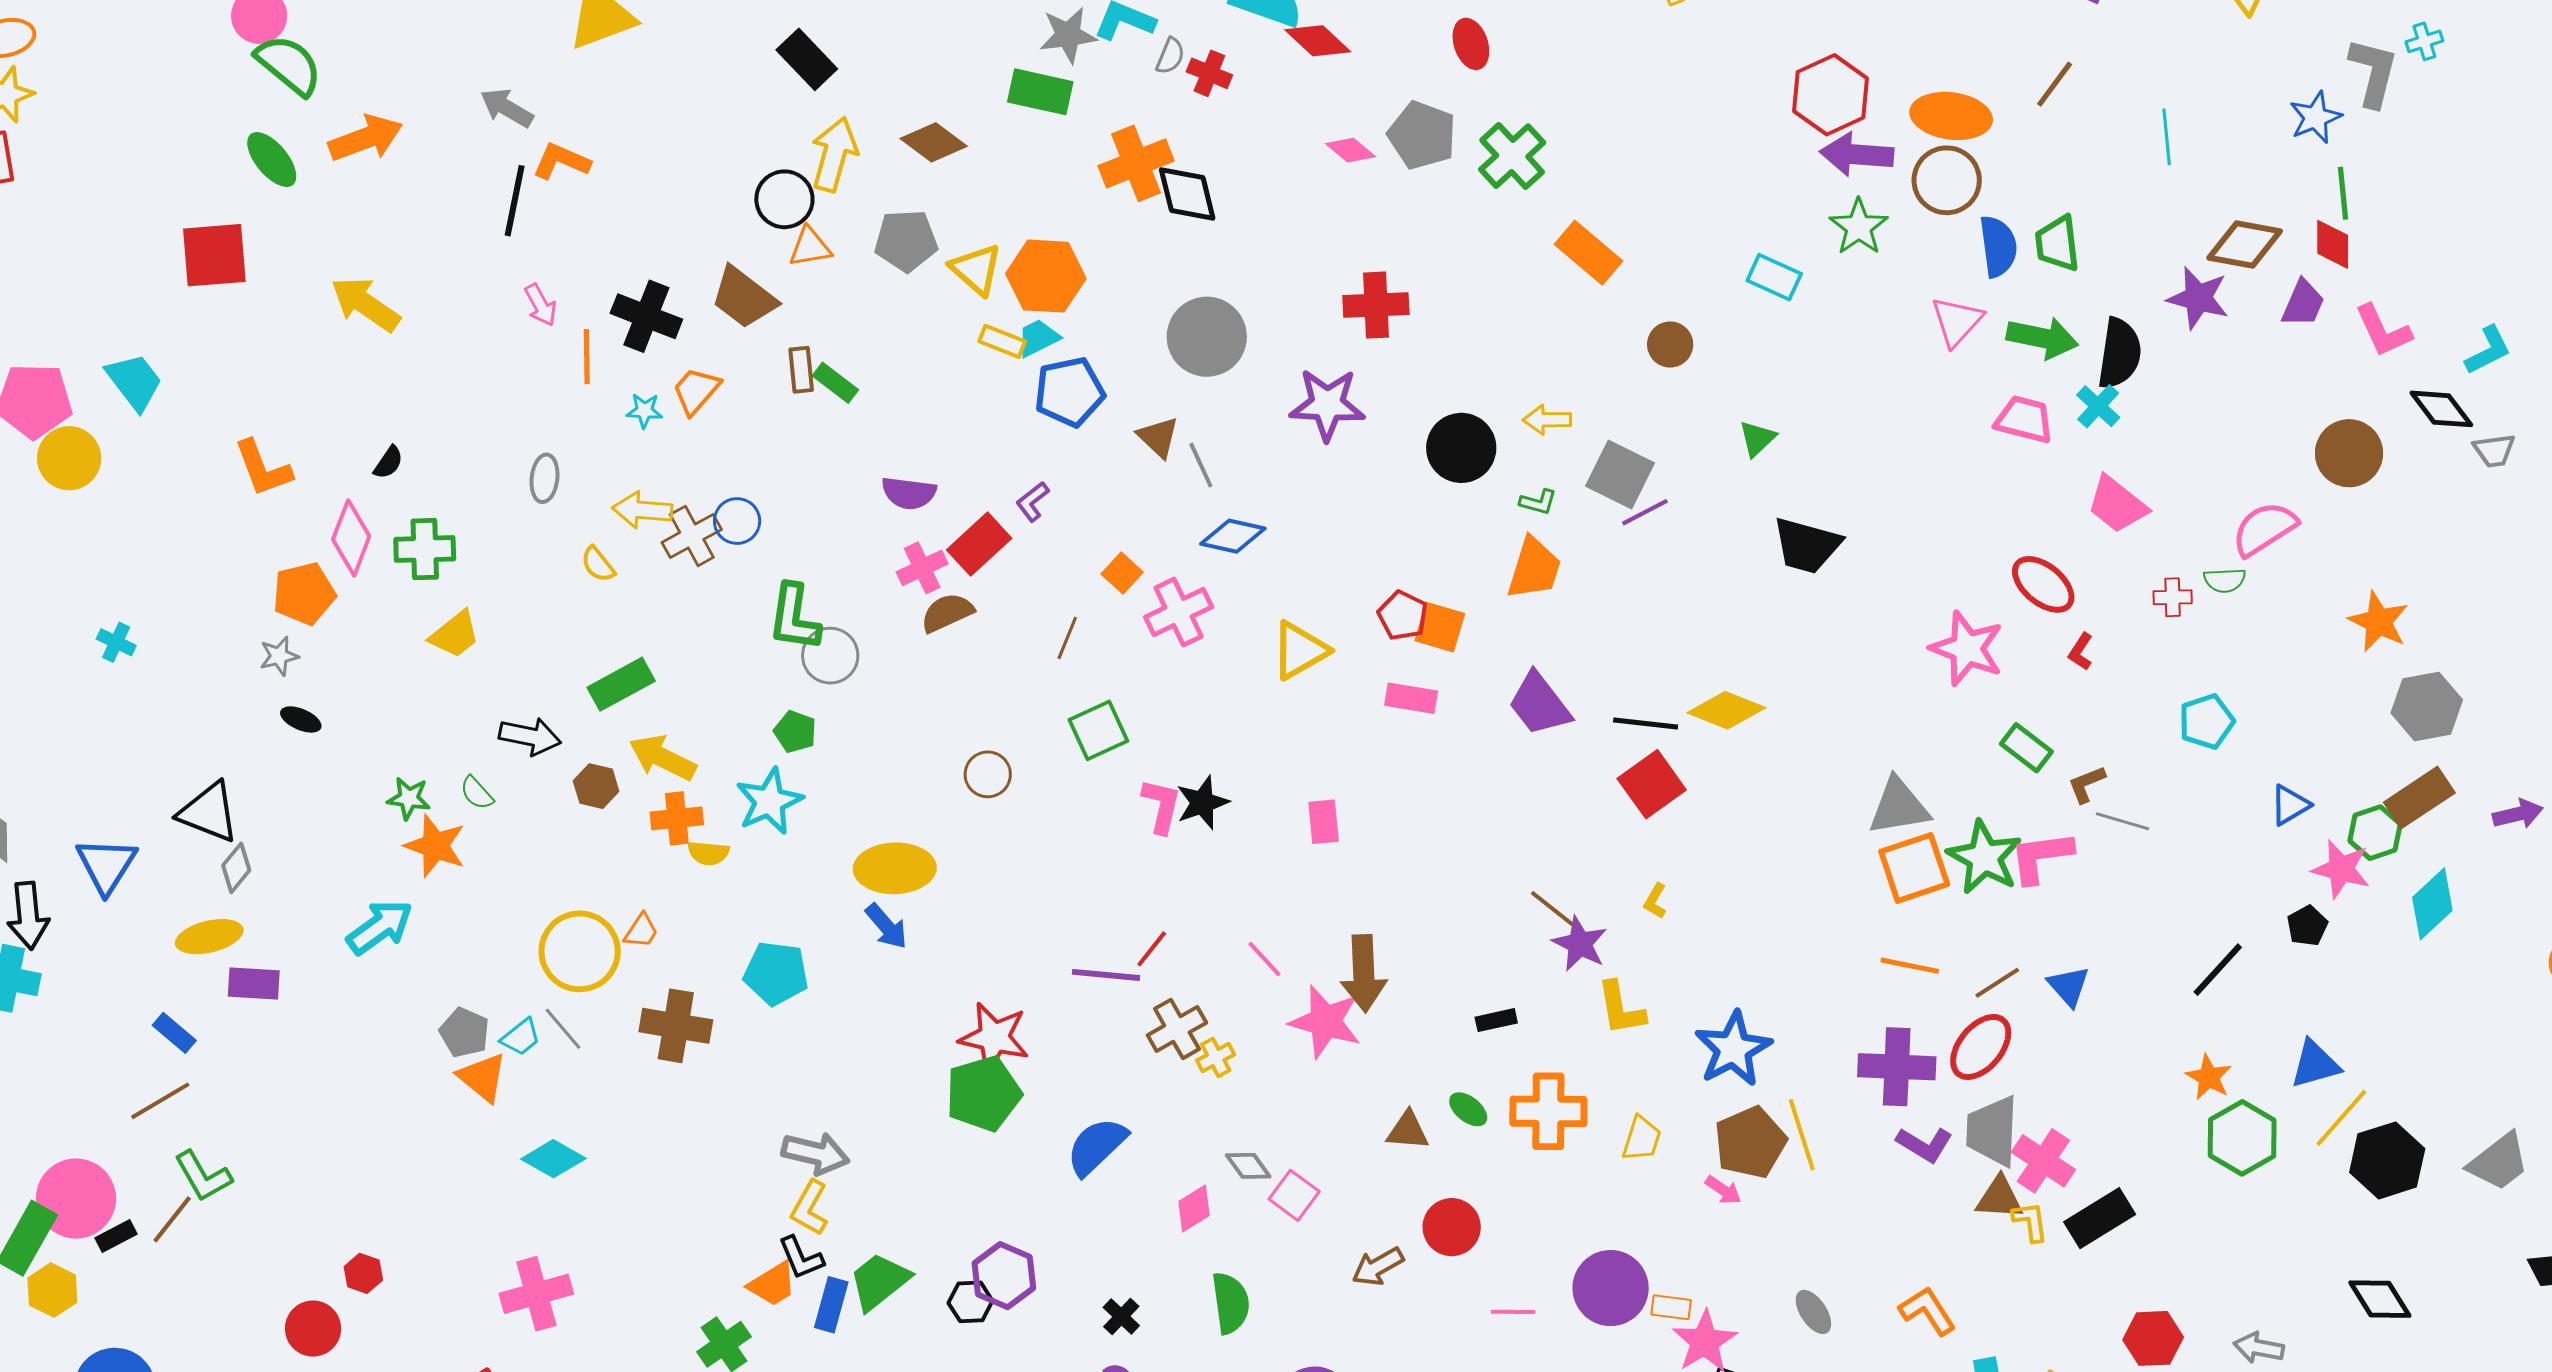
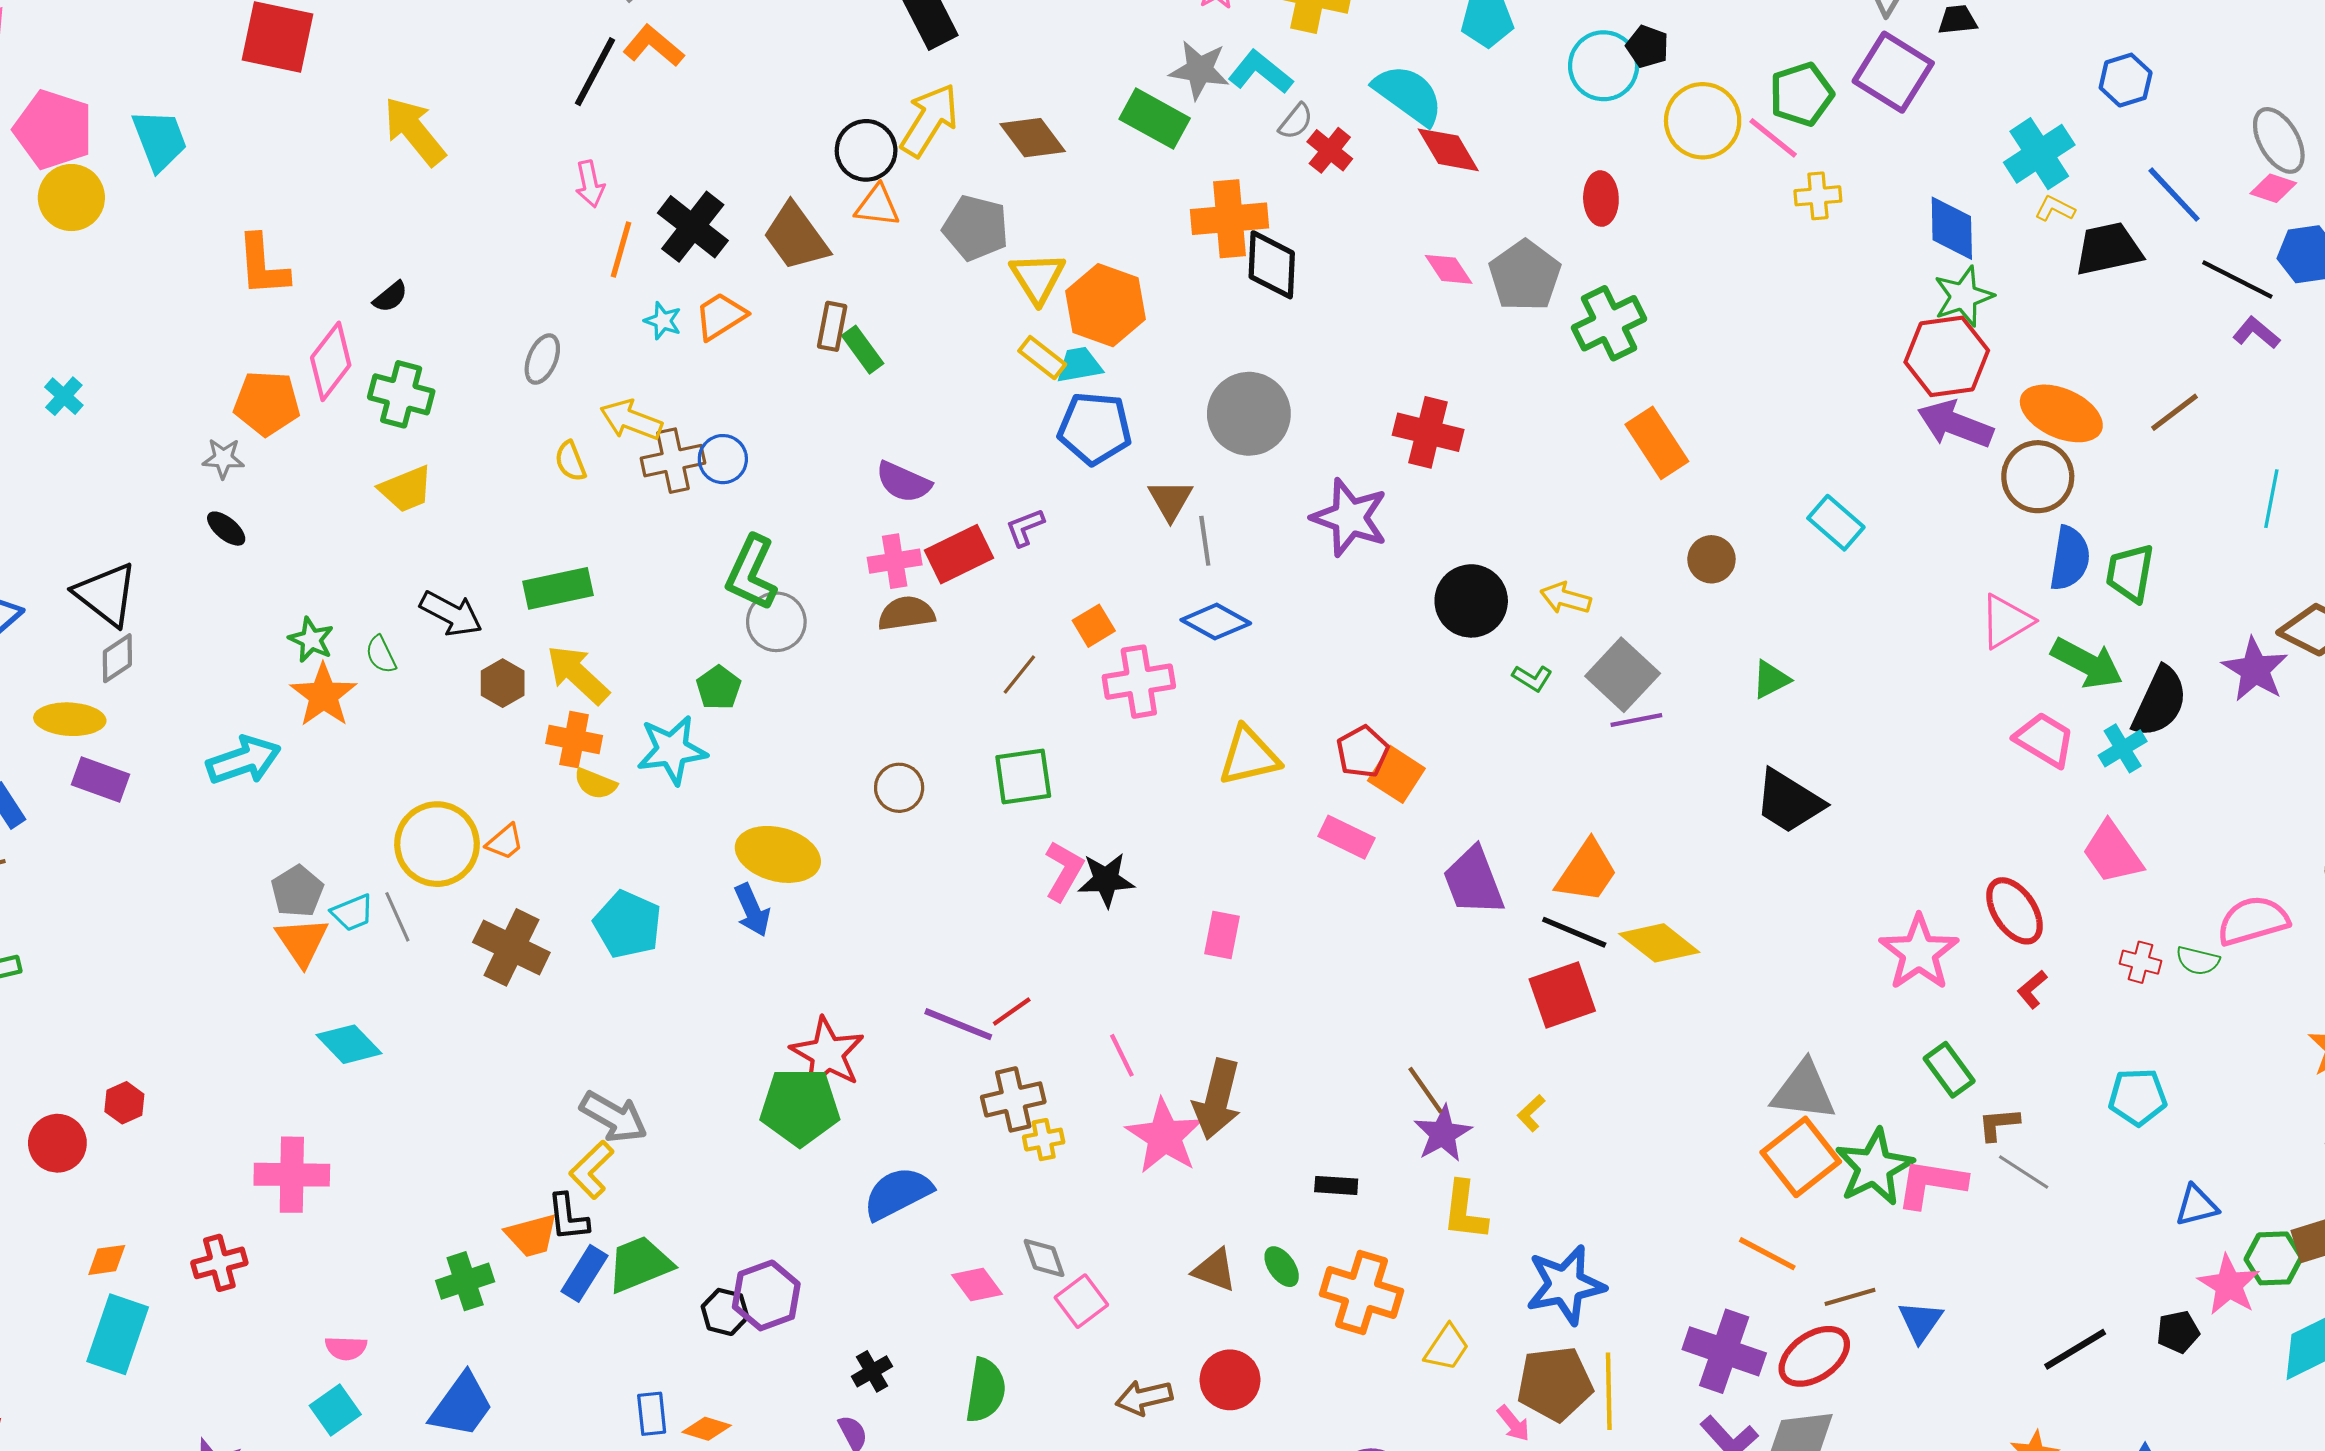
green star: (1859, 227) -> (1963, 296), moved
orange trapezoid: (1534, 568) -> (1587, 872), moved
orange square: (1914, 868) -> (1801, 1157), turned -36
pink diamond: (1194, 1208) -> (977, 1285), turned 69

